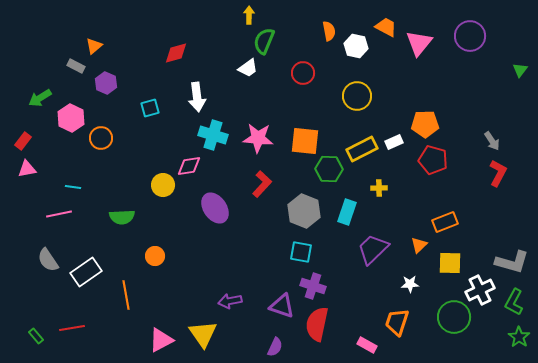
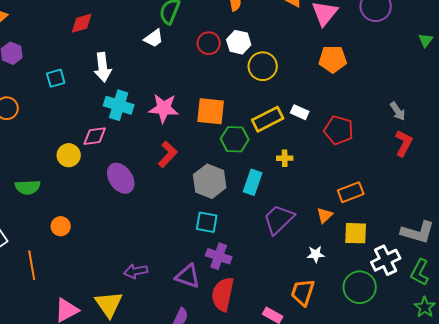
white hexagon: (356, 46) -> (239, 42), moved
orange pentagon: (425, 124) -> (333, 59), moved
white rectangle: (394, 142) -> (300, 112), turned 48

